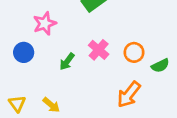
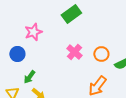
green arrow: (67, 62) -> (29, 77), moved

